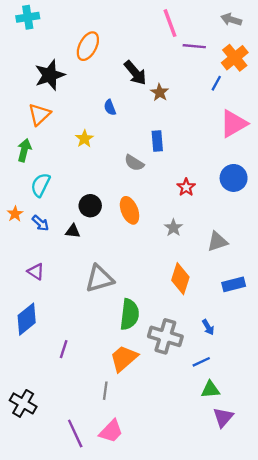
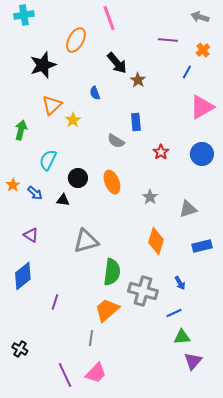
pink line: (170, 23) -> (109, 18), moved
orange cross: (235, 58) -> (203, 50), size x0.6
orange triangle: (39, 114) -> (52, 105), moved
cyan semicircle: (40, 185) -> (48, 160), moved
red star: (186, 187) -> (161, 152), moved
black cross: (23, 403) -> (20, 349), size x0.7

